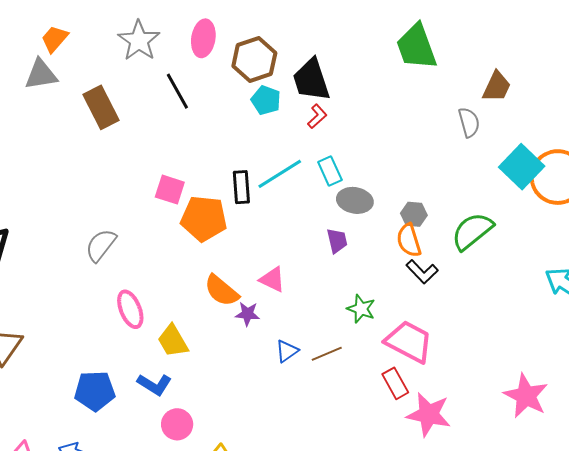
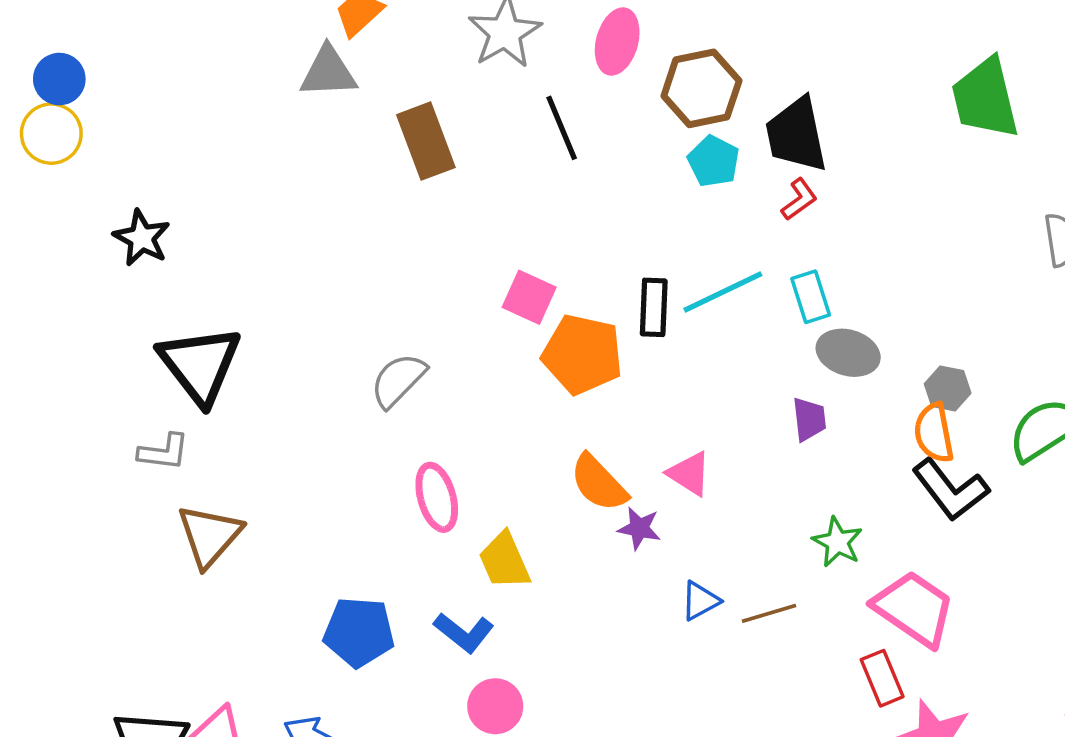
black L-shape: (422, 272) -> (950, 490), size x1.4

